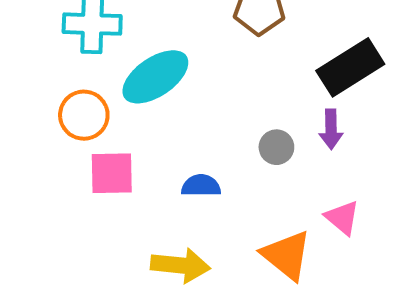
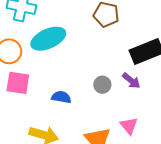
purple arrow: (331, 129) -> (131, 81), turned -60

